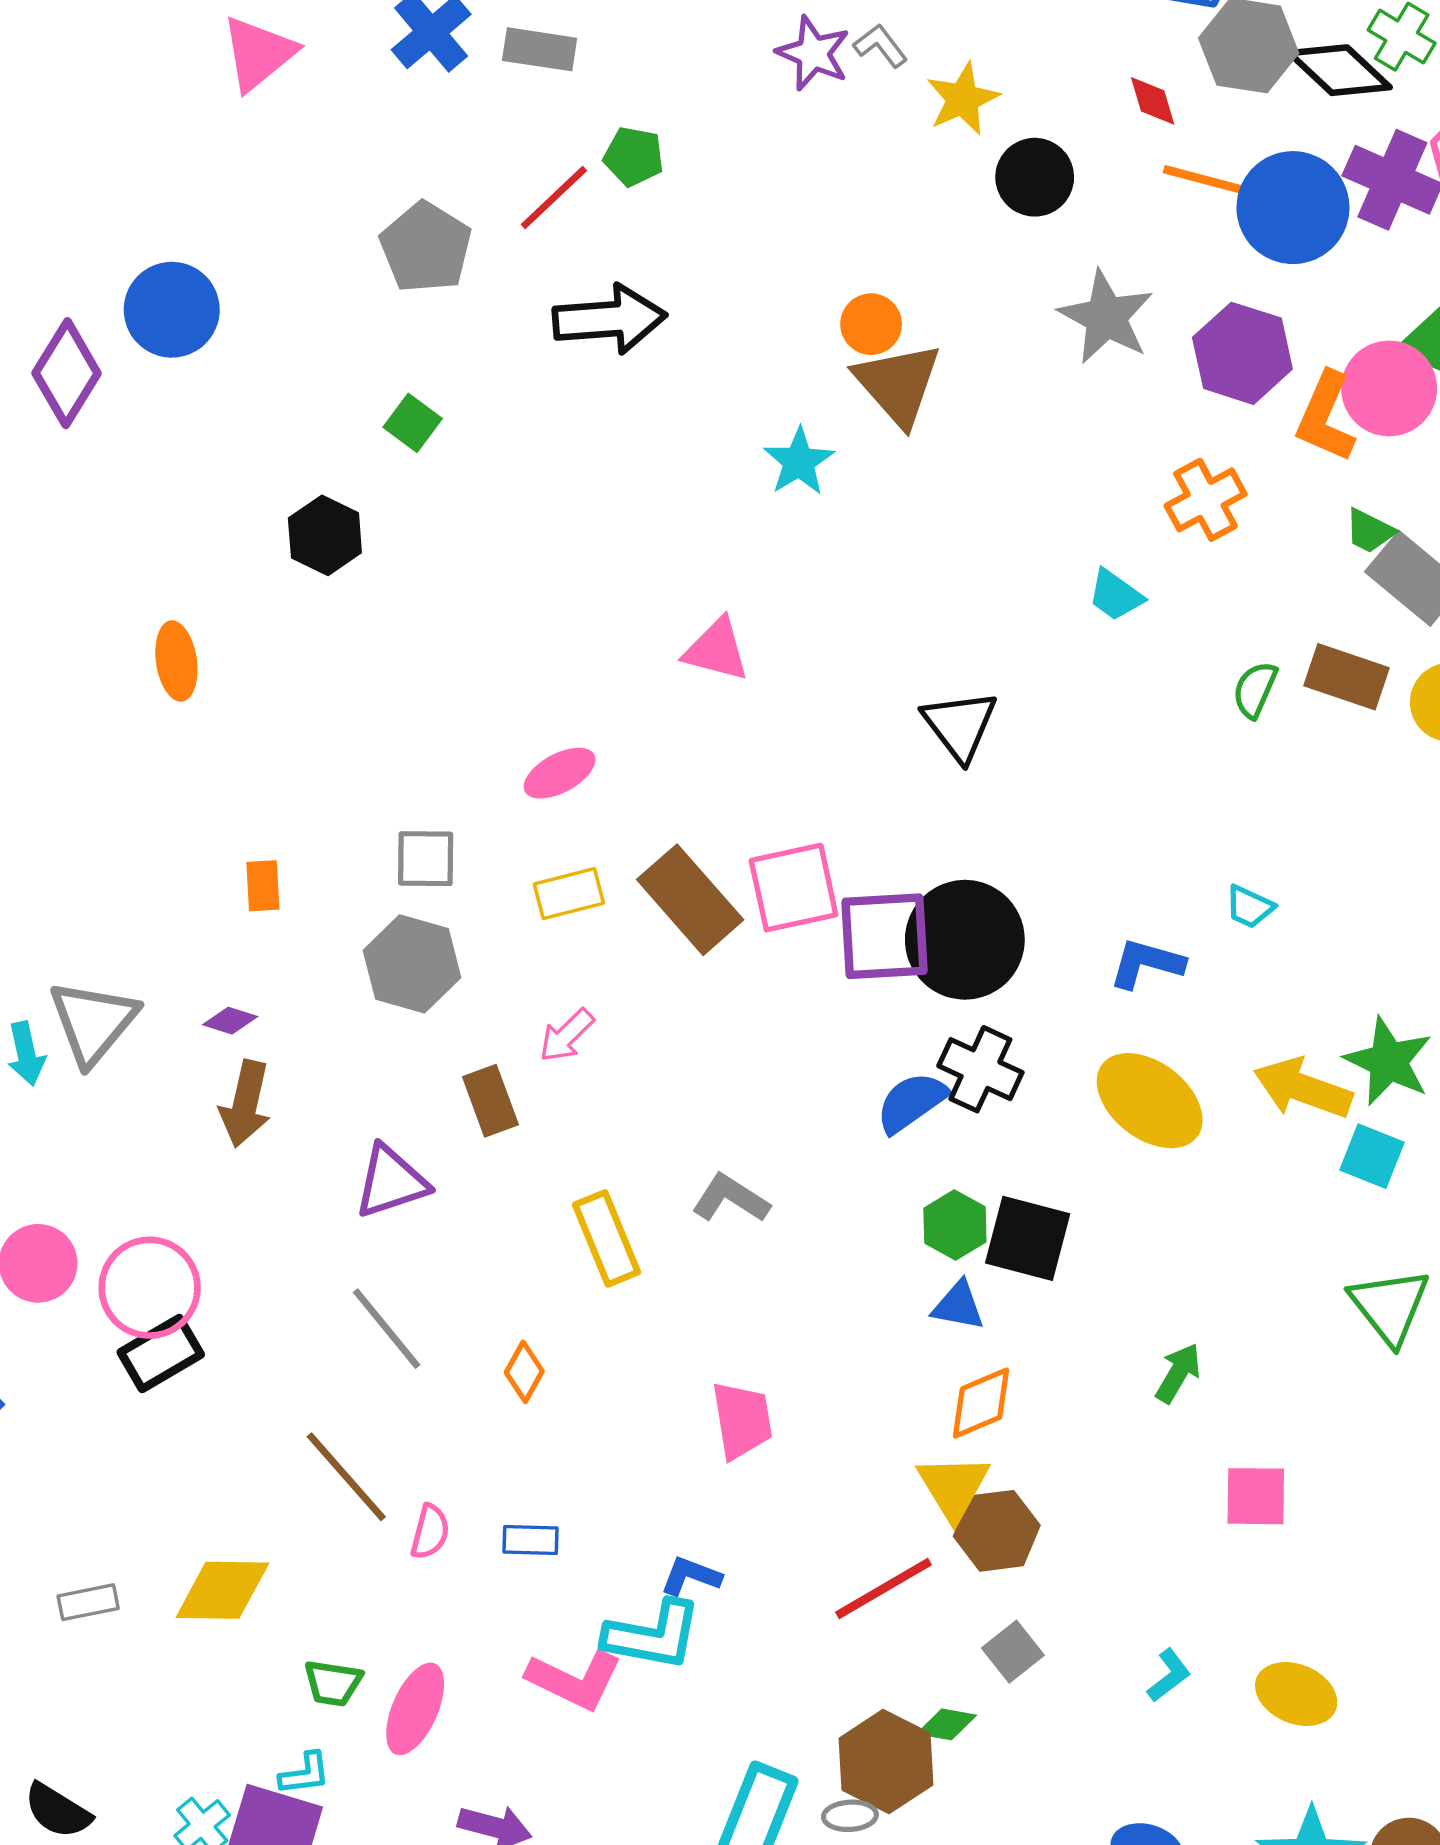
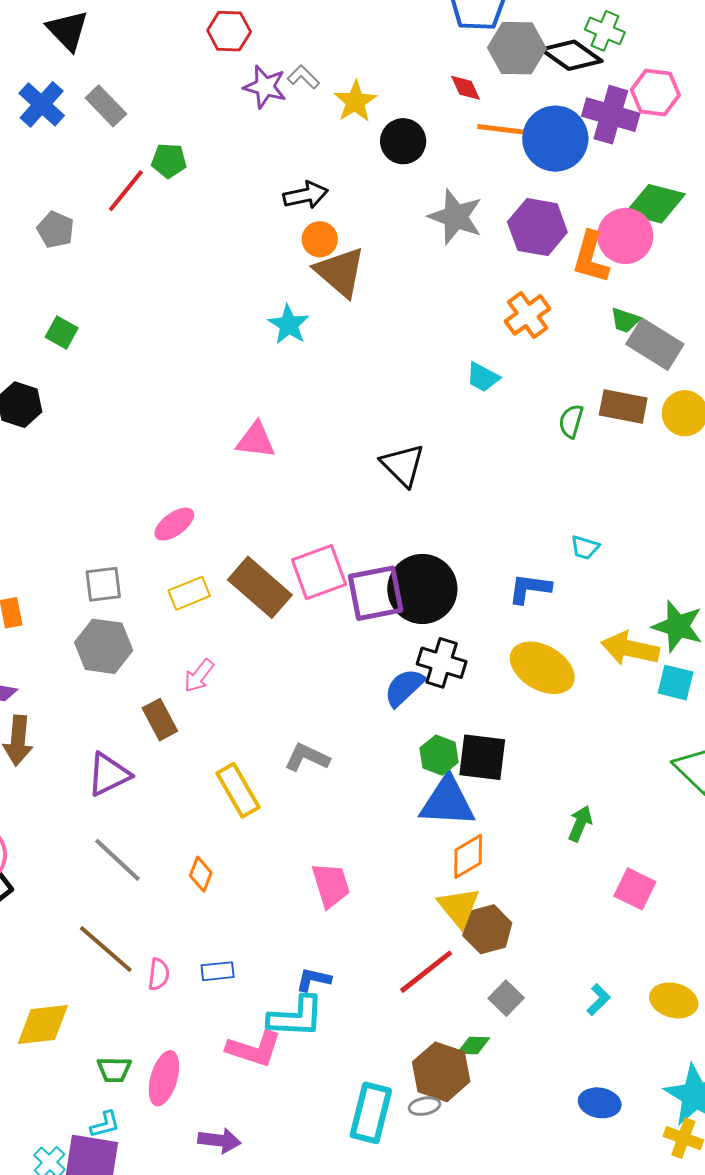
gray rectangle: (540, 49) -> (106, 106), turned 45
gray pentagon: (426, 247) -> (55, 230), size x0.7
black arrow: (609, 319) -> (306, 195), moved, size x0.7
blue triangle: (958, 1306) -> (447, 802), size x1.8
pink square: (1256, 1496) -> (635, 889), turned 33

